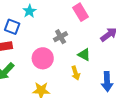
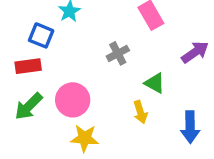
pink circle: (43, 58) -> (73, 100), moved

